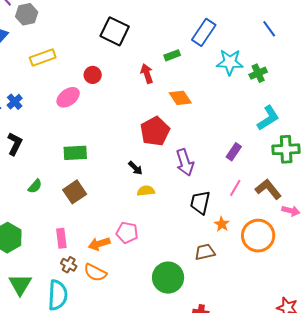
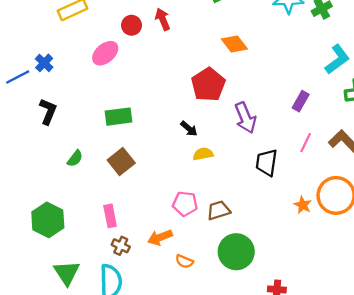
red arrow: (147, 74) -> (163, 19), moved
orange star: (222, 224) -> (303, 205), moved
orange arrow: (99, 244) -> (160, 237), moved
brown trapezoid: (205, 252) -> (219, 210), moved
orange semicircle: (95, 273) -> (184, 261), moved, size x0.7

